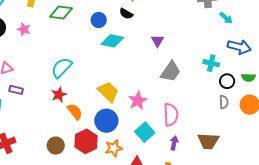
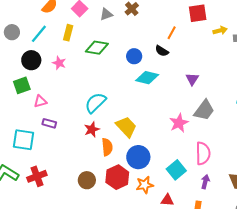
yellow trapezoid: (108, 92) -> (126, 127), moved
pink star: (138, 101) -> (179, 123), moved
orange semicircle: (75, 112) -> (107, 147), turned 30

